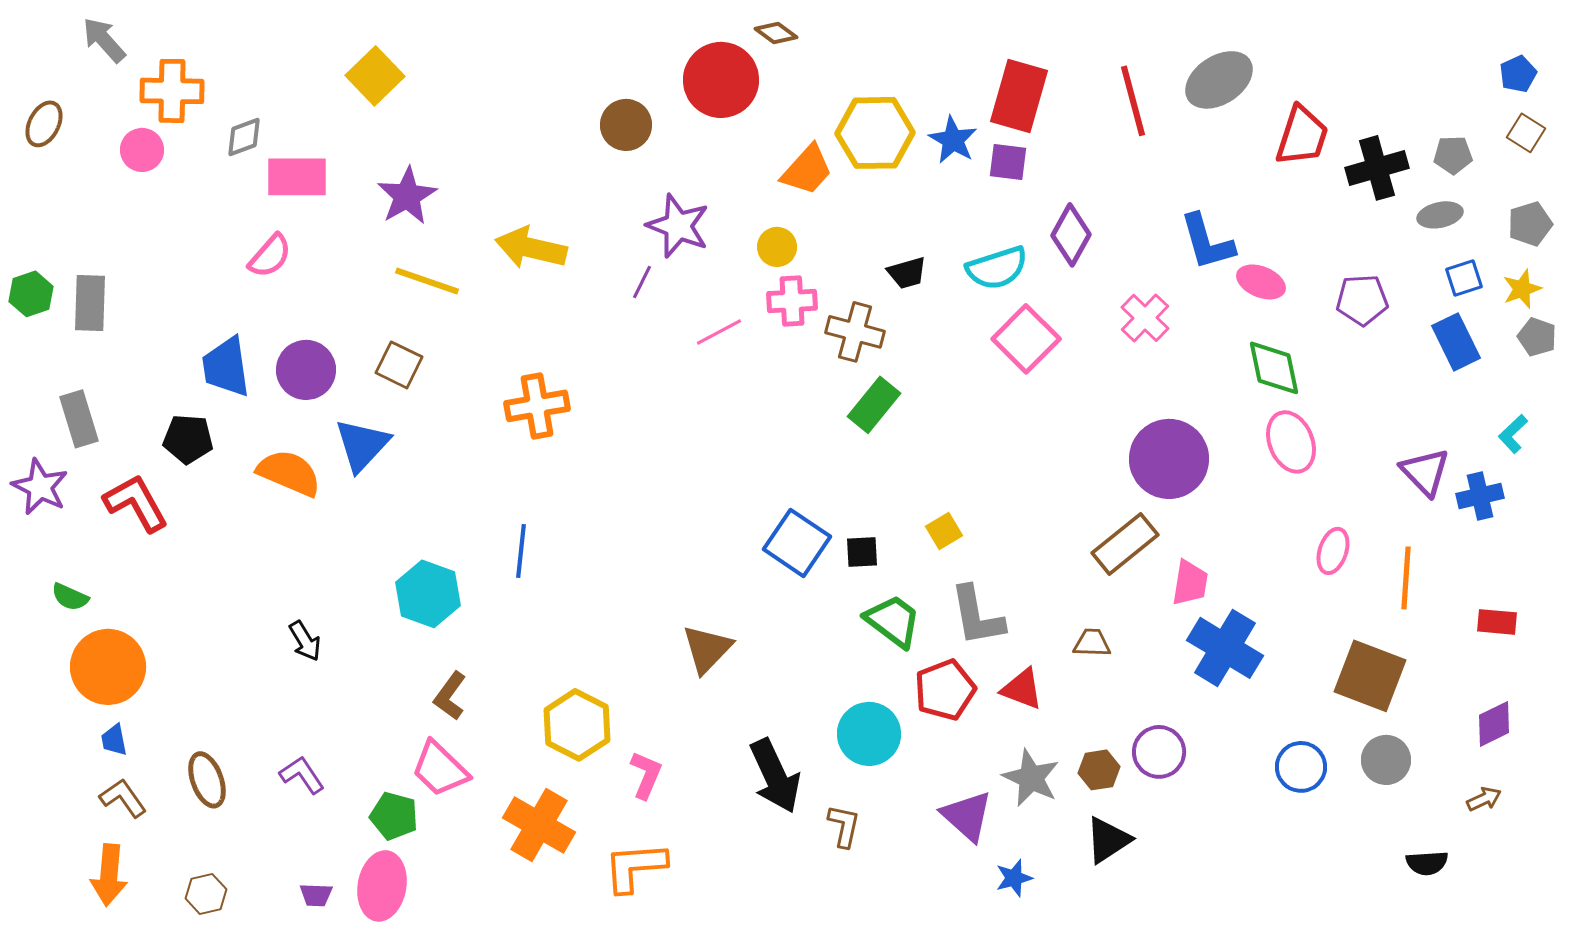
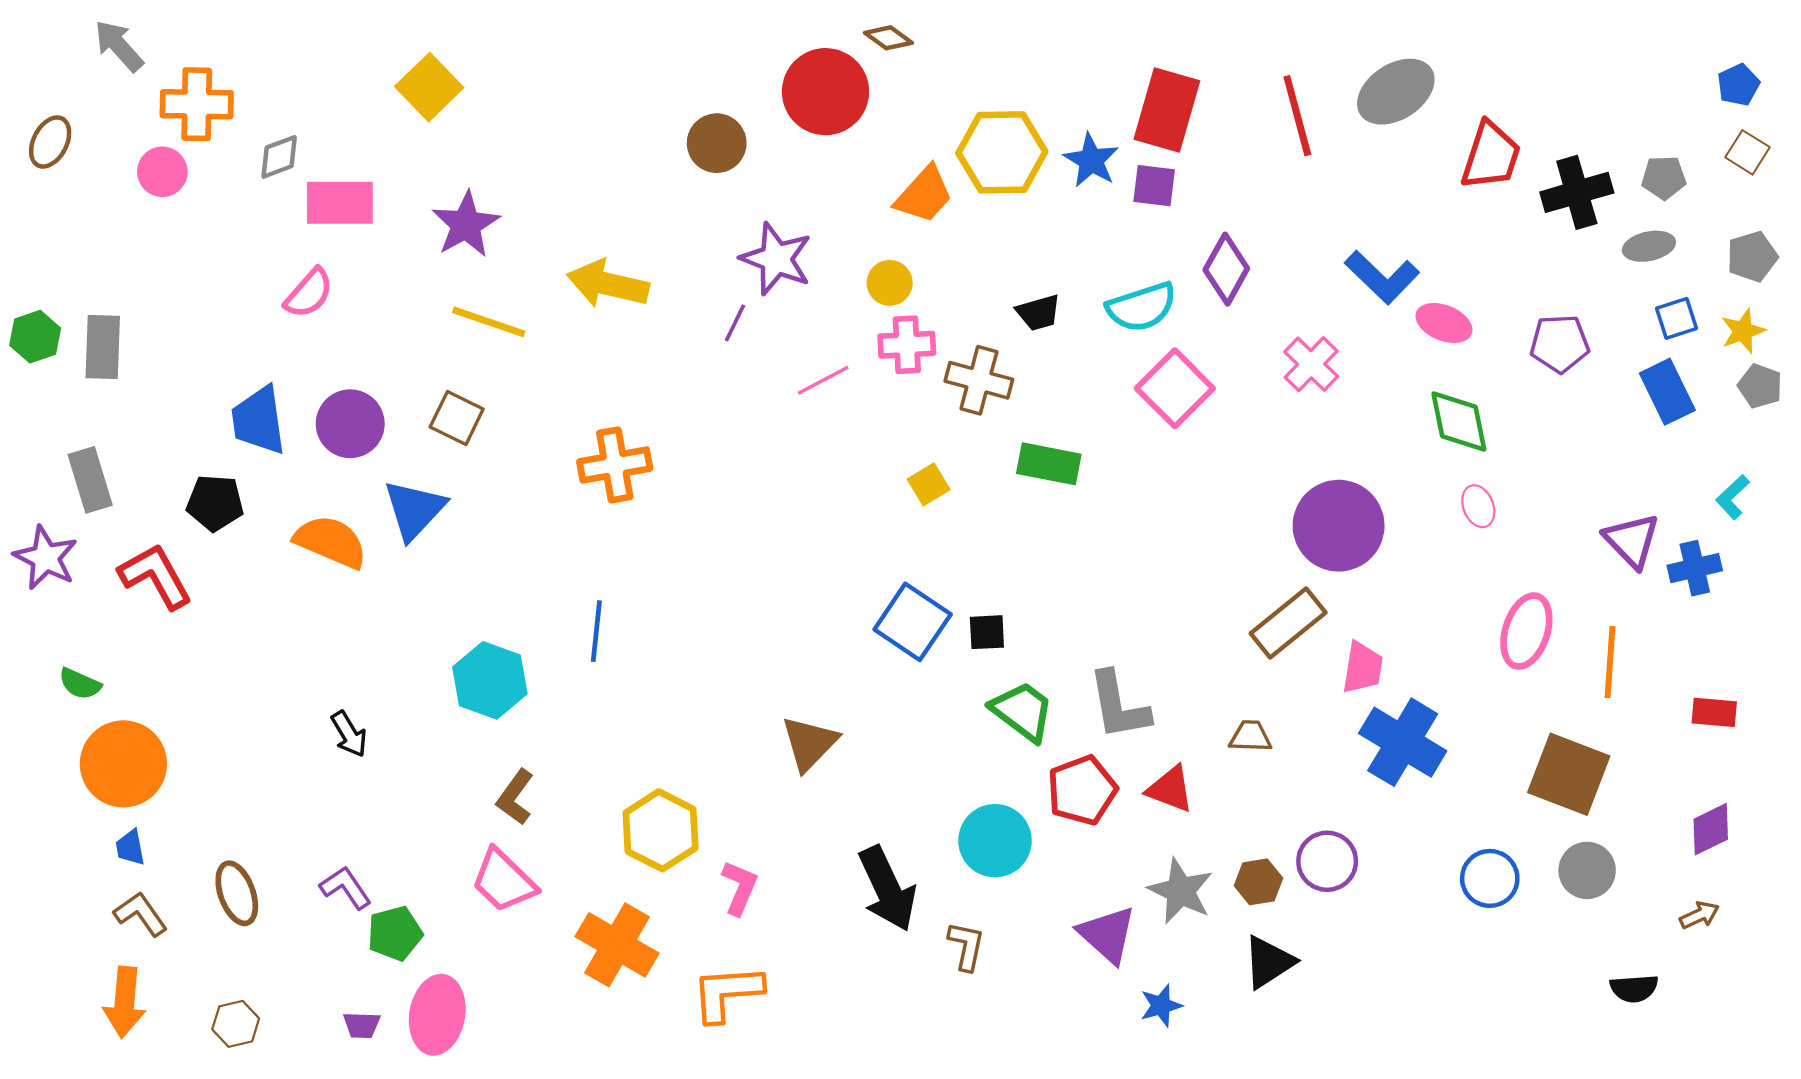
blue L-shape: (1207, 242) -> (1382, 277), turned -30
green rectangle: (874, 405) -> (1049, 464), moved, turned 62
pink ellipse: (1291, 442) -> (1478, 506), size x0.6
yellow square: (944, 531) -> (929, 484), moved
pink ellipse: (1333, 551) -> (1526, 631), size x1.4
green pentagon: (394, 816) -> (395, 933), moved, turned -30

